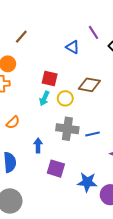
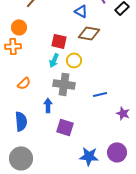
brown diamond: (89, 85) -> (89, 33), moved
gray cross: (67, 129) -> (64, 84), moved
blue star: (87, 182) -> (89, 156), moved

